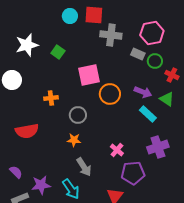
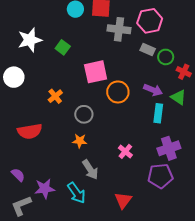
pink hexagon: (152, 33) -> (150, 21), moved
orange cross: (51, 98) -> (55, 96), turned -32
cyan rectangle: (148, 114) -> (158, 113), turned 54
purple pentagon: (133, 173) -> (160, 176), moved

